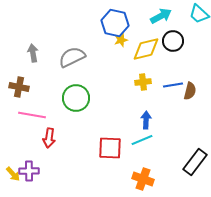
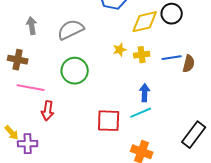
yellow star: (121, 40) -> (120, 50), moved
yellow arrow: (13, 174) -> (12, 133), moved

